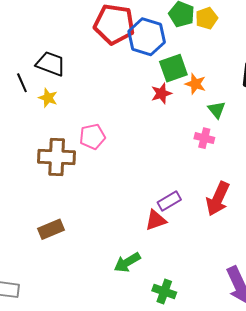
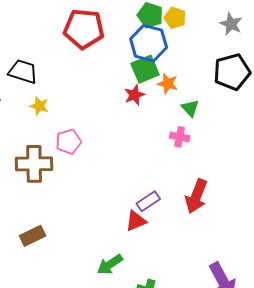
yellow pentagon: (207, 18) -> (175, 18), turned -30
blue hexagon: (147, 37) -> (149, 43), moved
yellow star: (48, 98) -> (39, 106), moved

